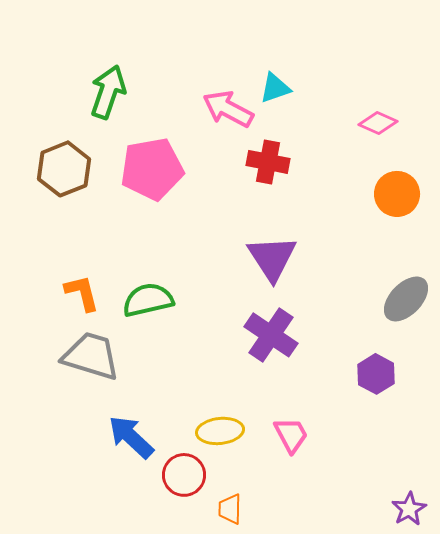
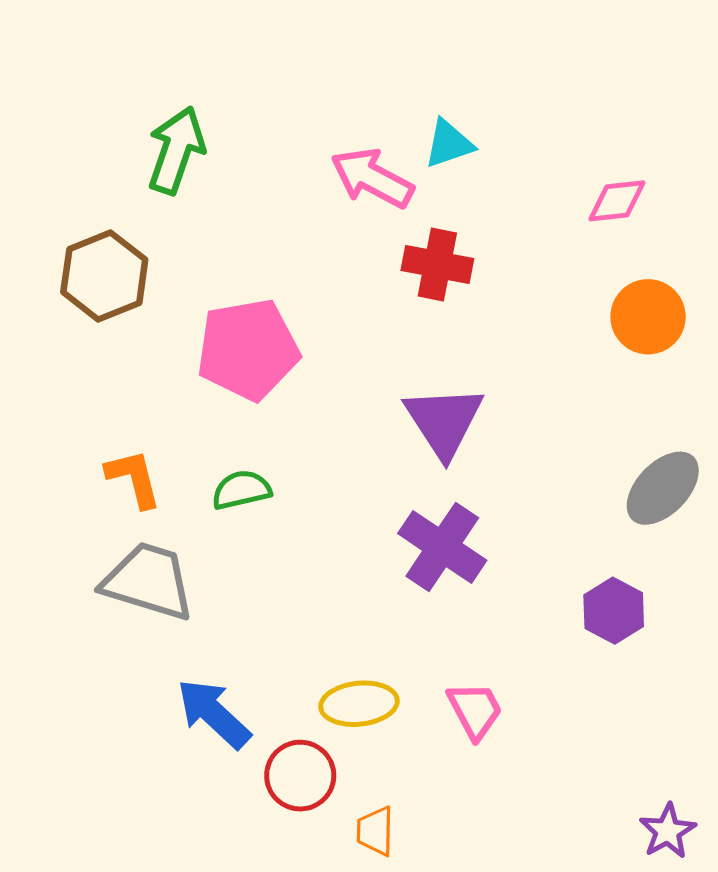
pink diamond: (378, 123) -> (617, 201), turned -30
pink pentagon: (152, 169) -> (248, 349), moved
green semicircle: (148, 300) -> (241, 490), size x0.7

